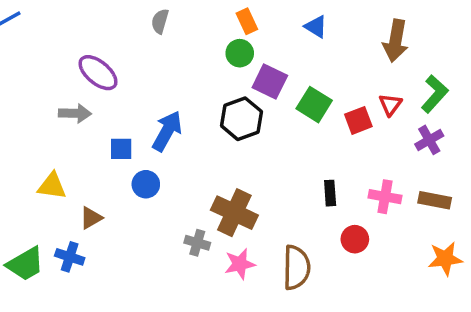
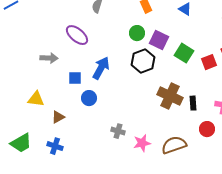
green circle: (240, 53) -> (137, 33), moved
purple ellipse: (98, 73) -> (77, 35), moved
brown cross: (234, 213) -> (170, 96), moved
blue cross: (70, 257) -> (55, 146), moved
brown semicircle: (296, 267) -> (174, 145), turned -110

